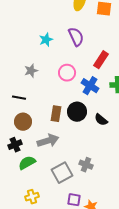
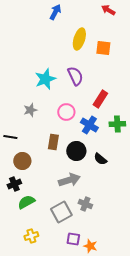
cyan star: (46, 40) -> (45, 79), size x1.5
black line: (19, 98) -> (10, 137), moved
brown rectangle: (56, 114) -> (53, 142), moved
gray arrow: (48, 141) -> (69, 180), moved

